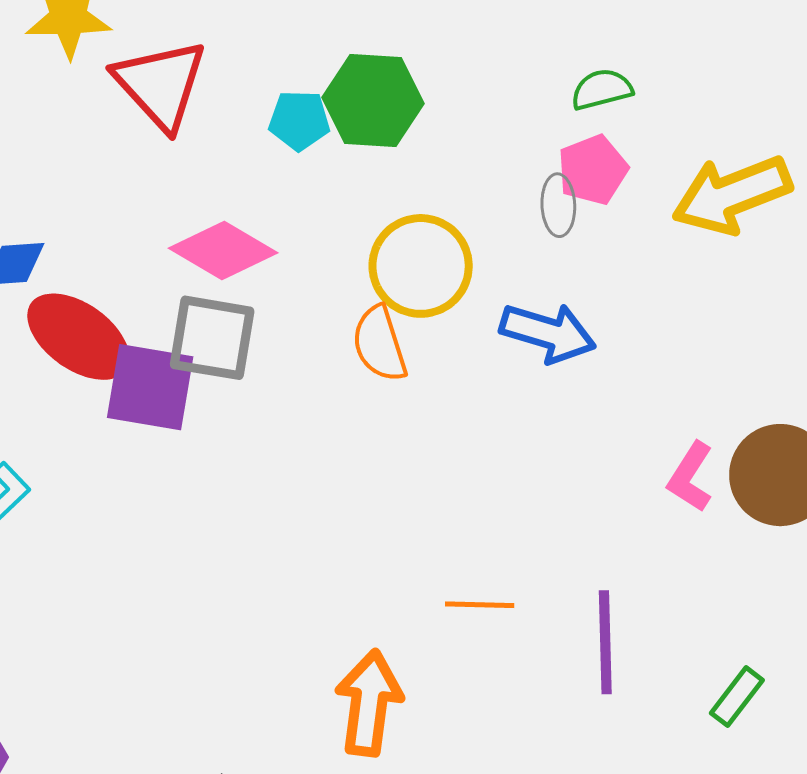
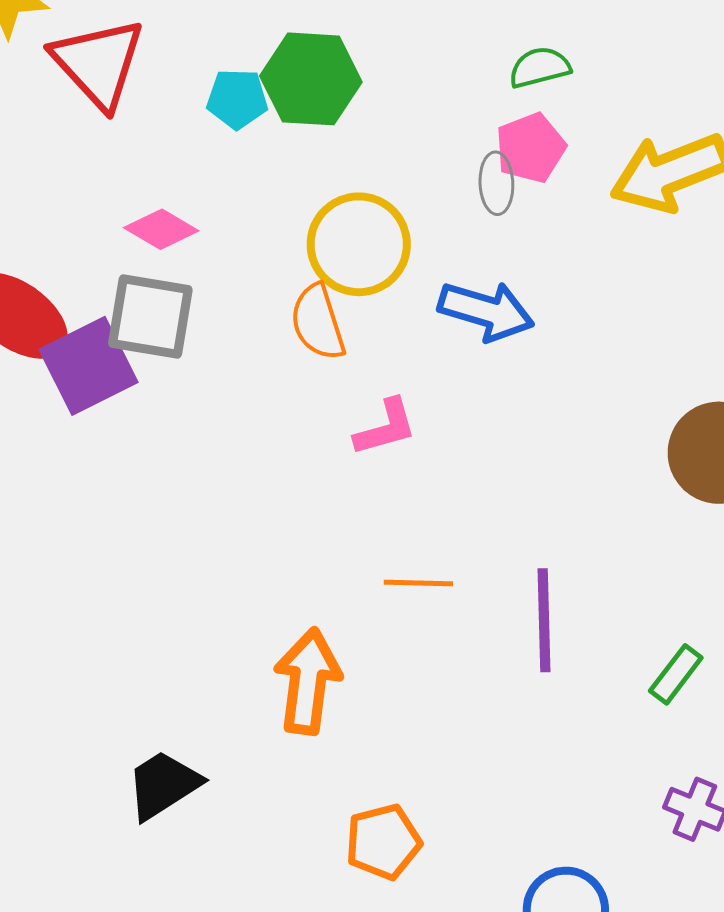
pink diamond: (223, 251) -> (161, 229), size x0.7
purple square: (150, 387) -> (89, 366), turned -36
pink L-shape: (690, 477) -> (386, 427), moved, turned -138

